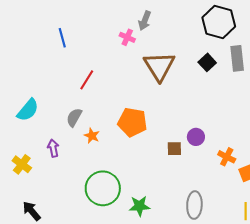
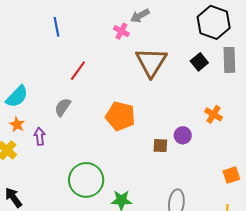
gray arrow: (145, 21) -> (140, 16), turned 36
orange star: (92, 136) -> (17, 125), moved
orange cross: (227, 157) -> (213, 114), moved

